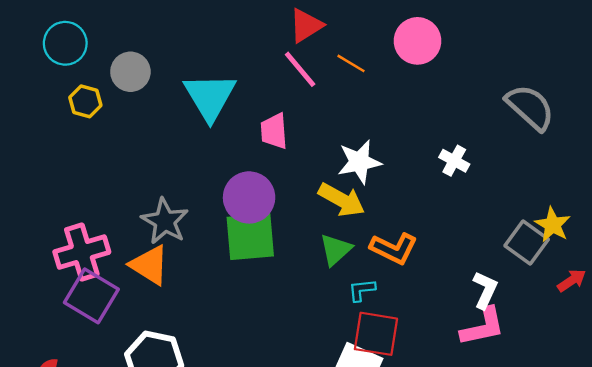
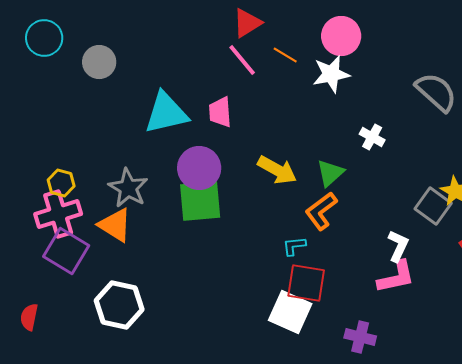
cyan triangle: (210, 97) -> (166, 113), moved, turned 48
yellow hexagon: (85, 101) -> (61, 183), moved
white star: (359, 162) -> (331, 74), moved
orange L-shape: (394, 248) -> (321, 211), turned 117
green triangle: (336, 250) -> (330, 173), moved

